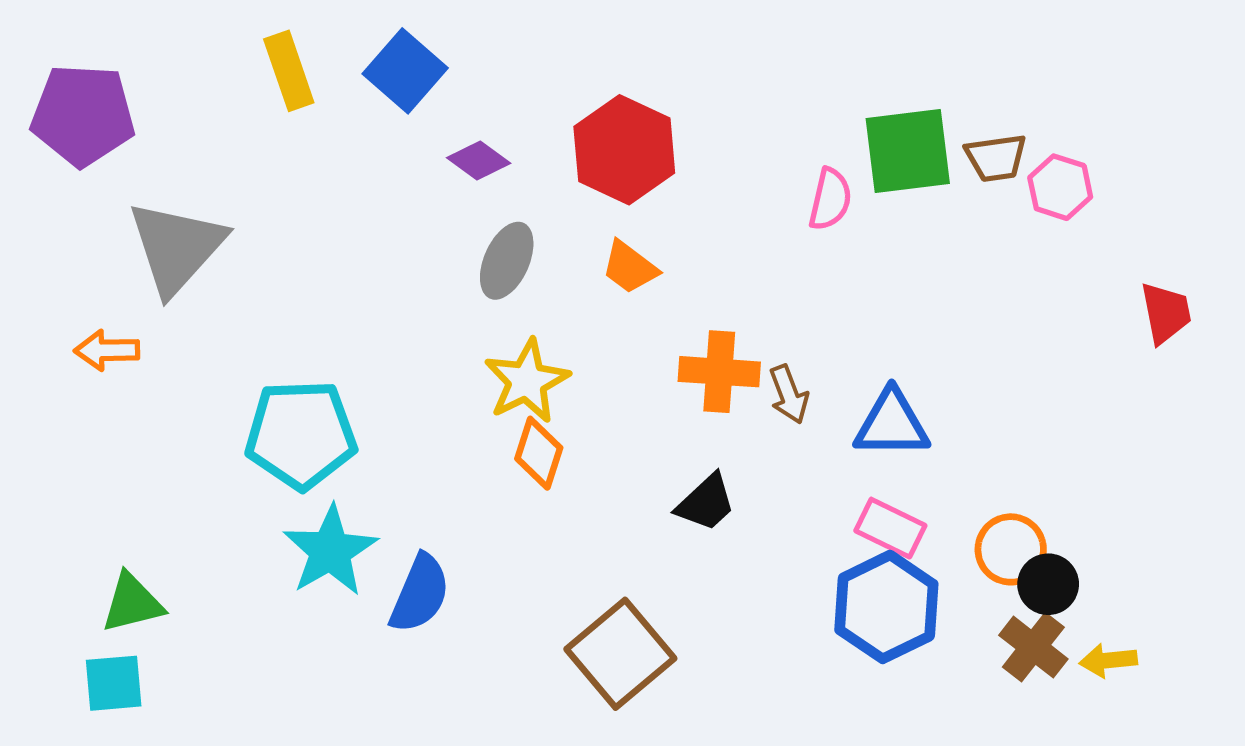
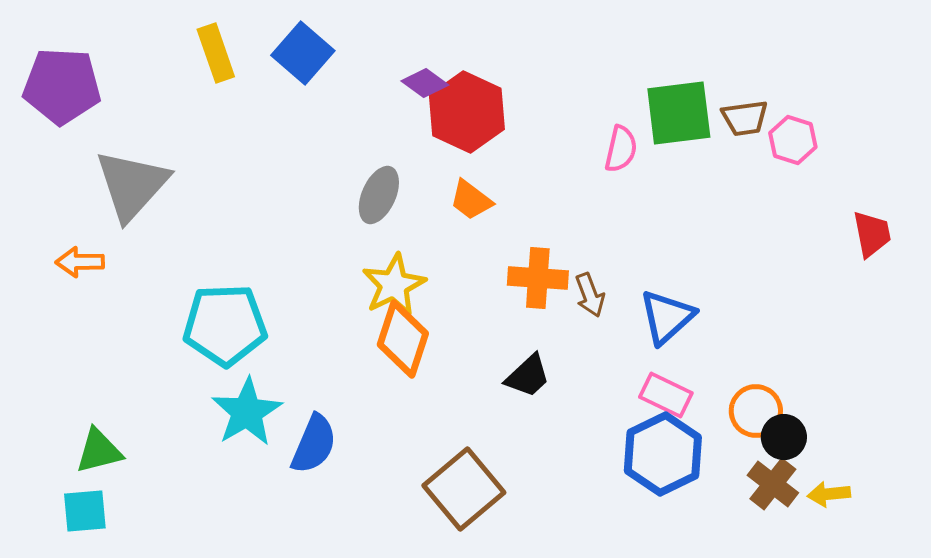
purple diamond: (479, 160) -> (425, 83), moved
blue triangle: (892, 424) -> (667, 317), turned -42
orange diamond: (539, 453) -> (403, 339), size x1.4

